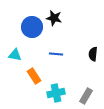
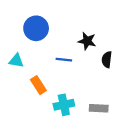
black star: (54, 18) -> (87, 41), moved
gray rectangle: (86, 96) -> (99, 108), turned 63

